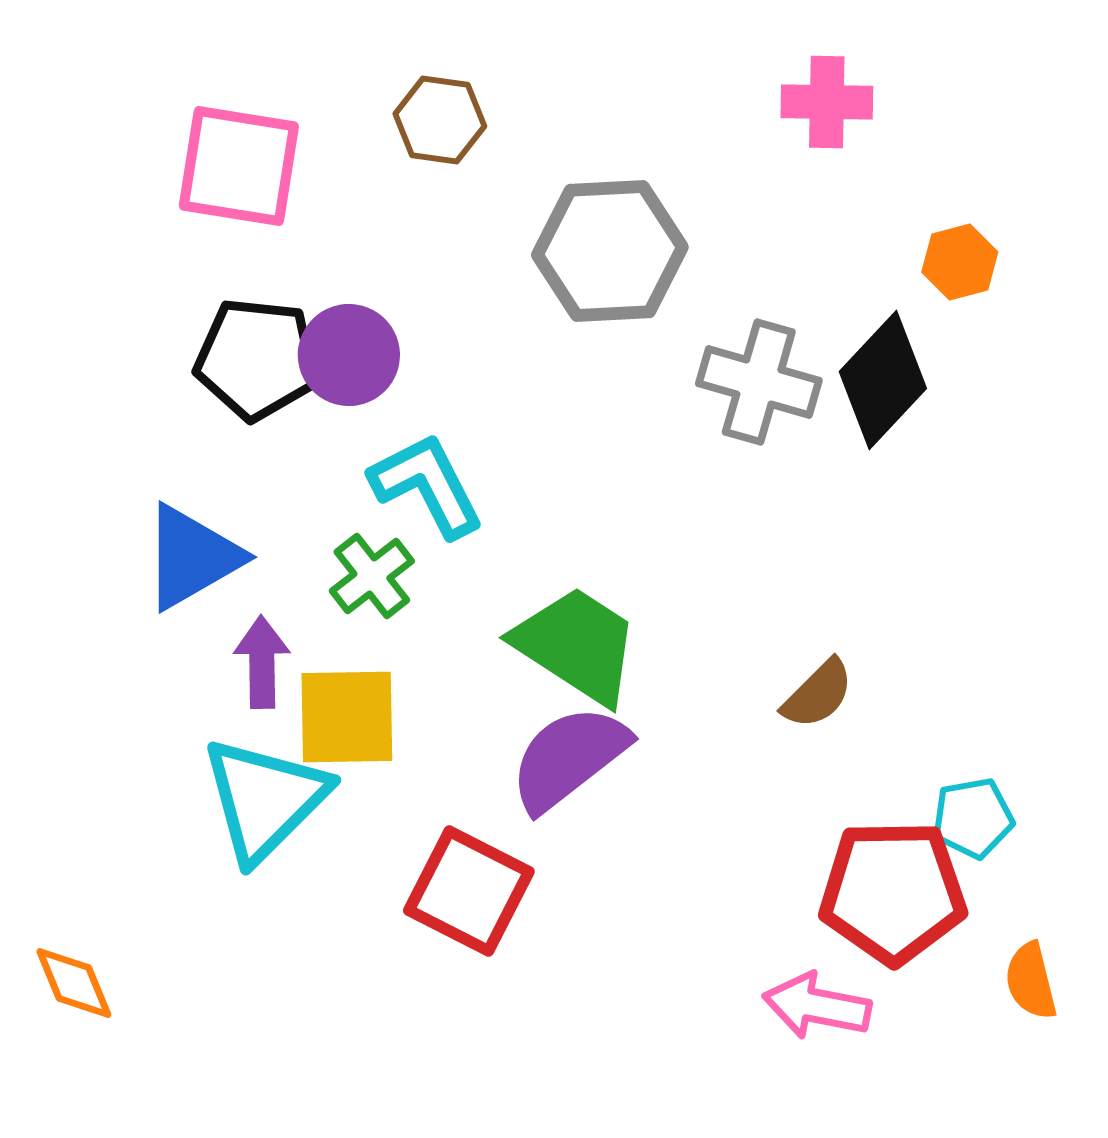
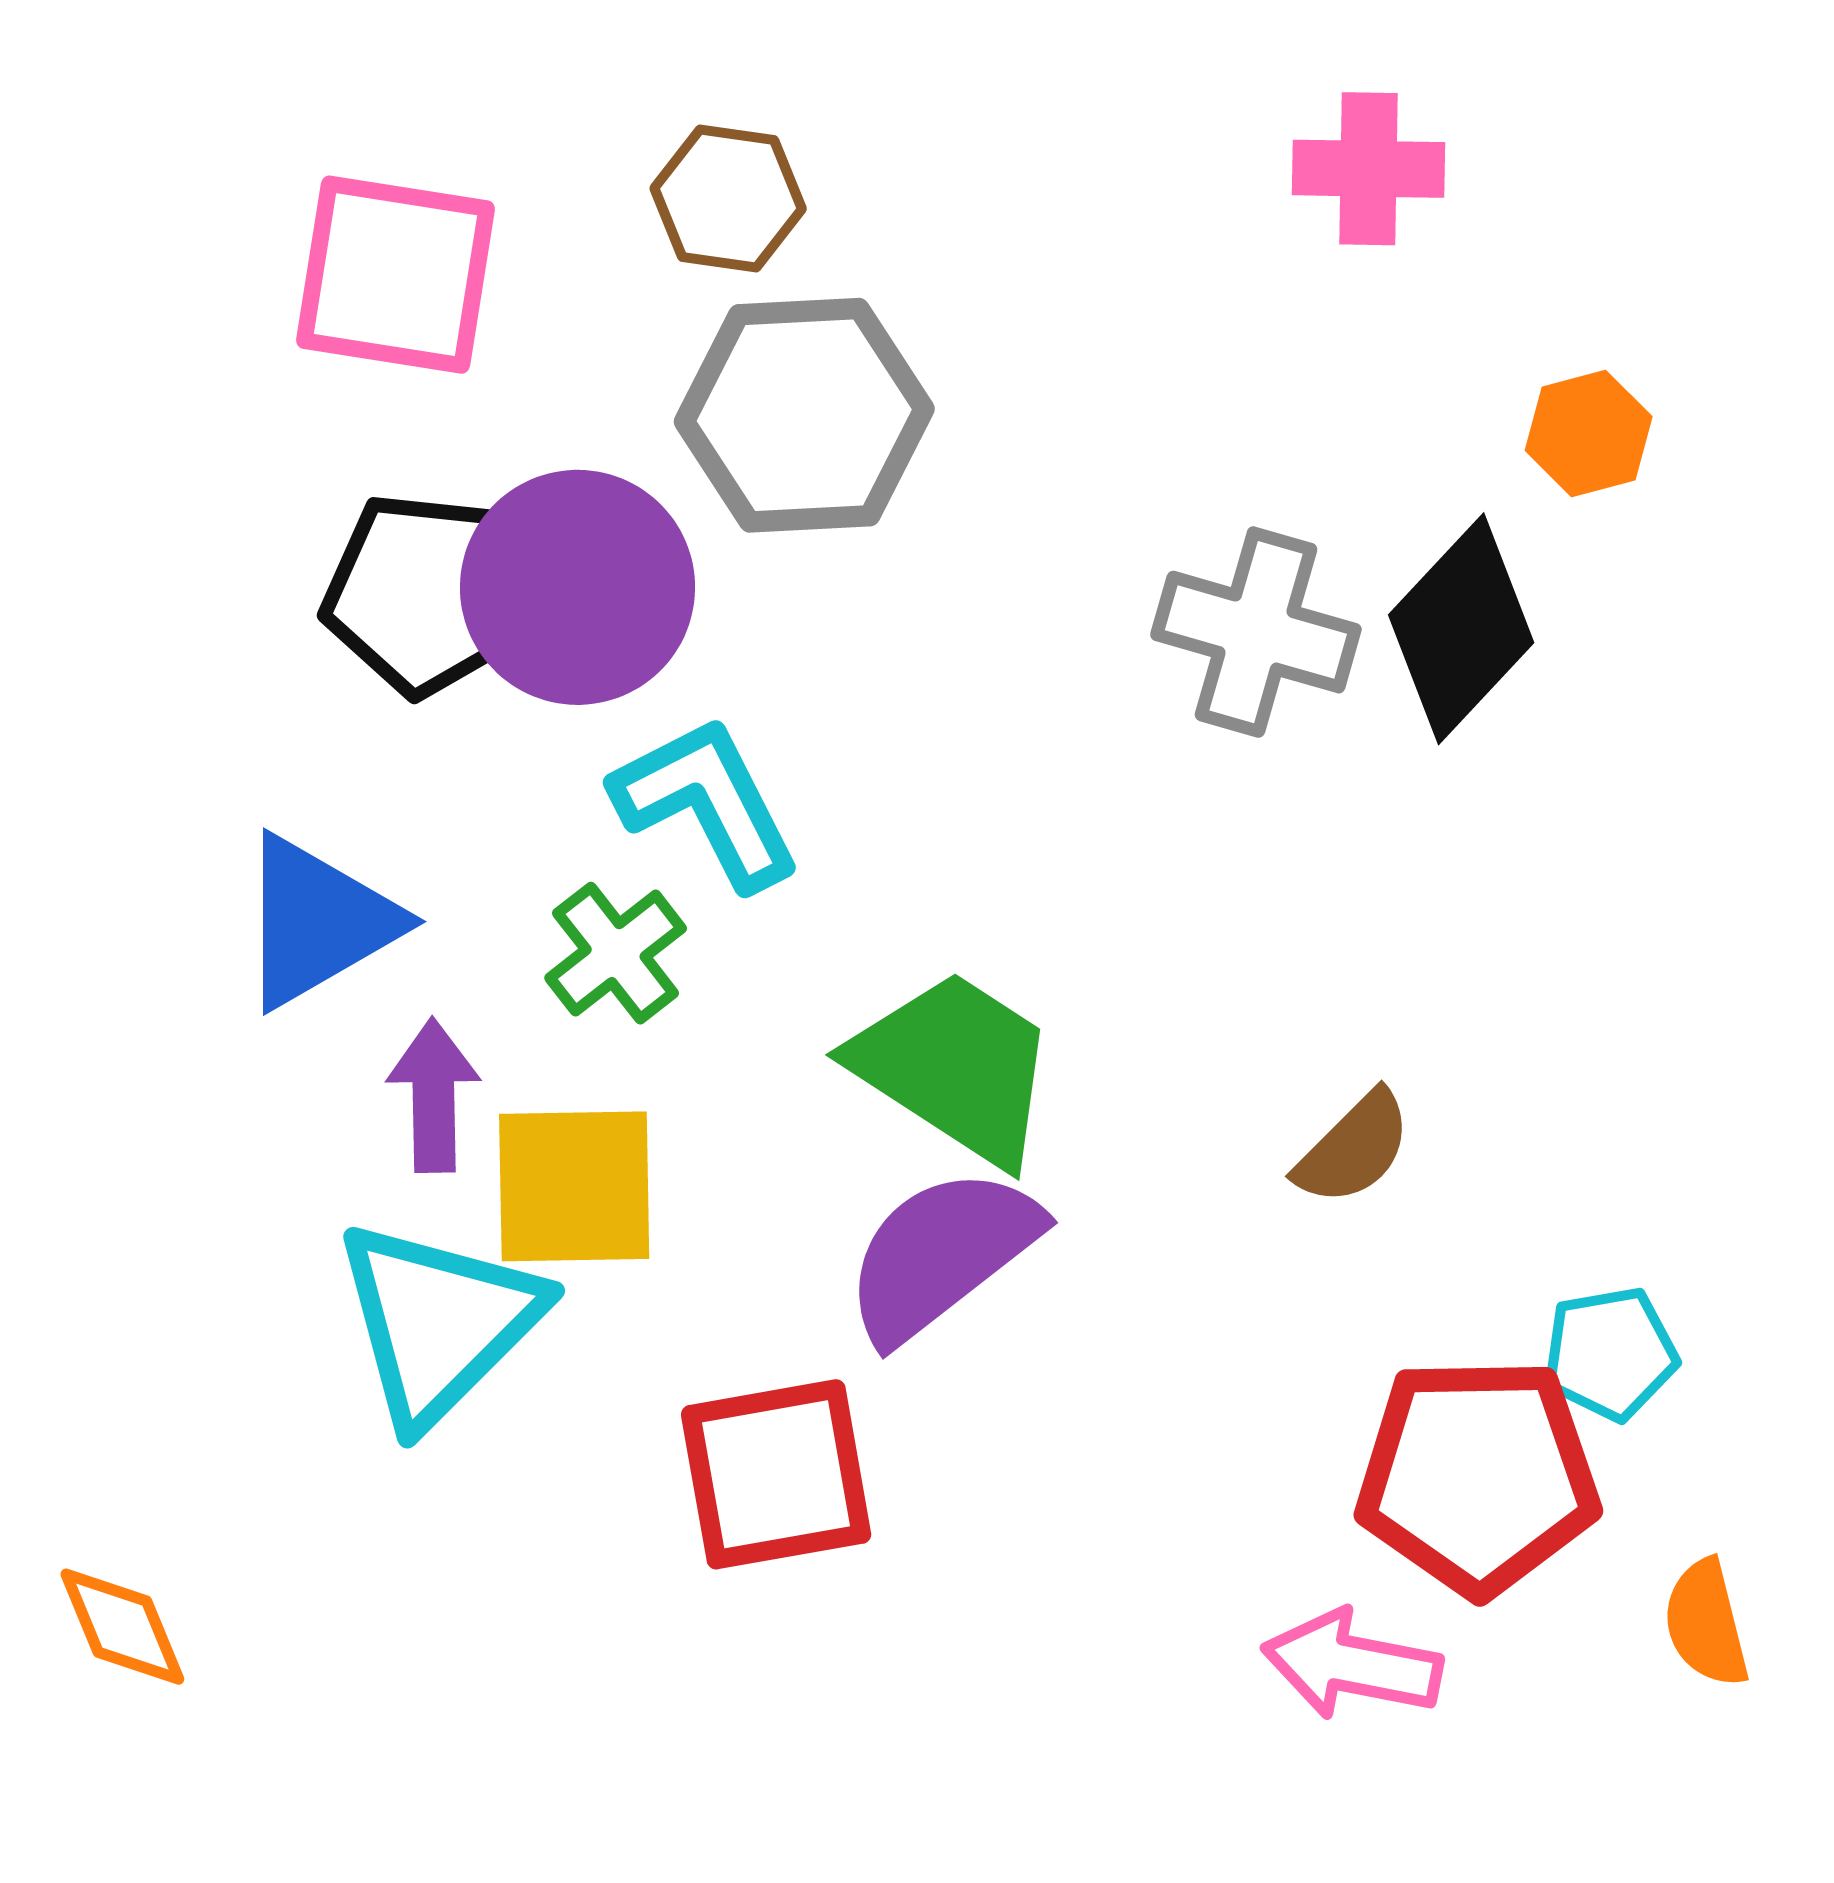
gray hexagon: (610, 251) -> (804, 415), moved
purple circle: (349, 355) -> (578, 587), size x1.4
red square: (469, 891) -> (776, 1474), turned -37

